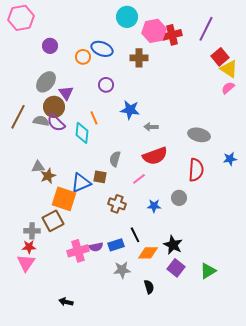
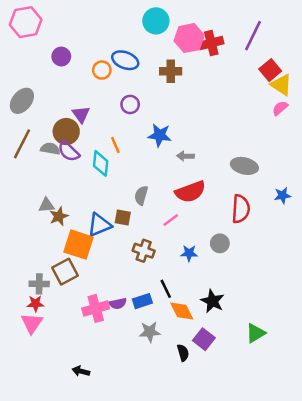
gray ellipse: (46, 82) -> (22, 101), moved
orange diamond: (148, 253) -> (182, 311), turned 65
purple square: (176, 268) -> (204, 339), moved

